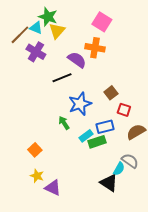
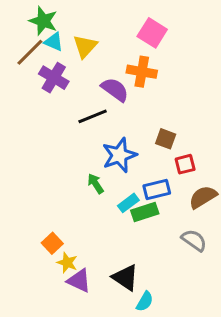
green star: (48, 17) -> (43, 21), moved
brown square: (111, 93) -> (166, 139), turned -32
red square: (124, 110) -> (185, 164), turned -32
orange square: (35, 150) -> (52, 243), moved
cyan semicircle: (119, 169) -> (145, 301), moved
yellow star: (37, 176) -> (67, 263), moved
black triangle: (109, 183) -> (125, 278), moved

